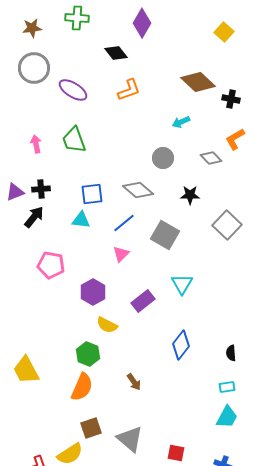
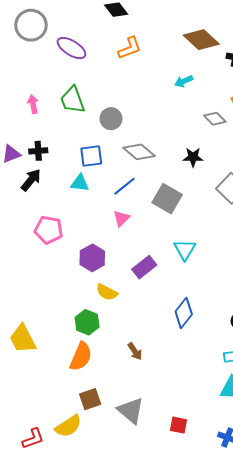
gray circle: (163, 158) -> (111, 119), moved

